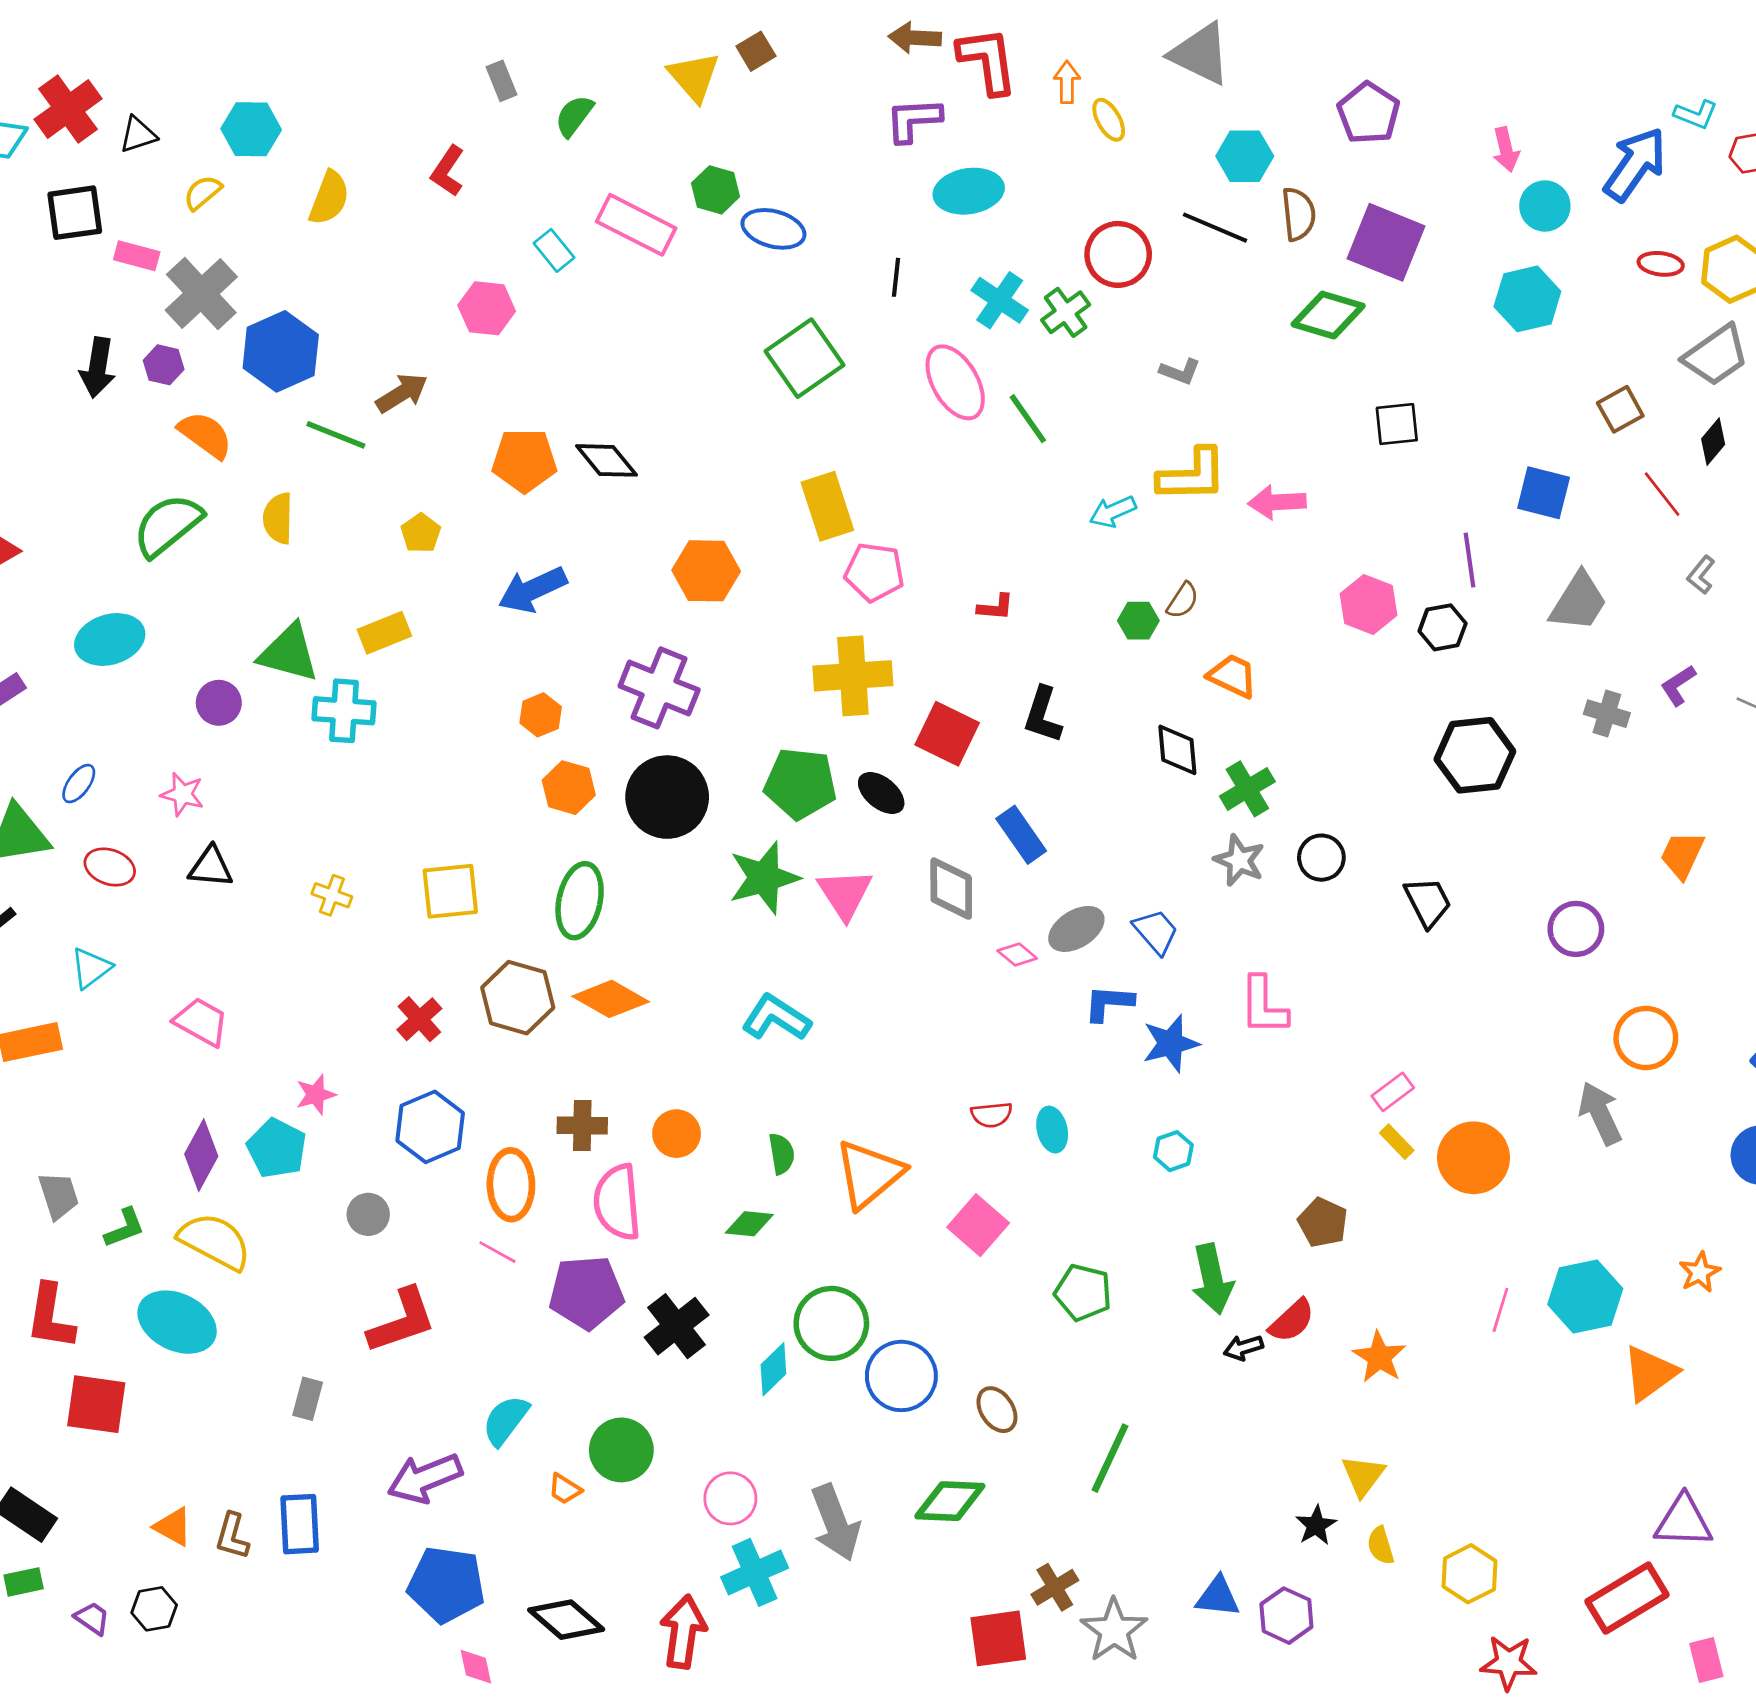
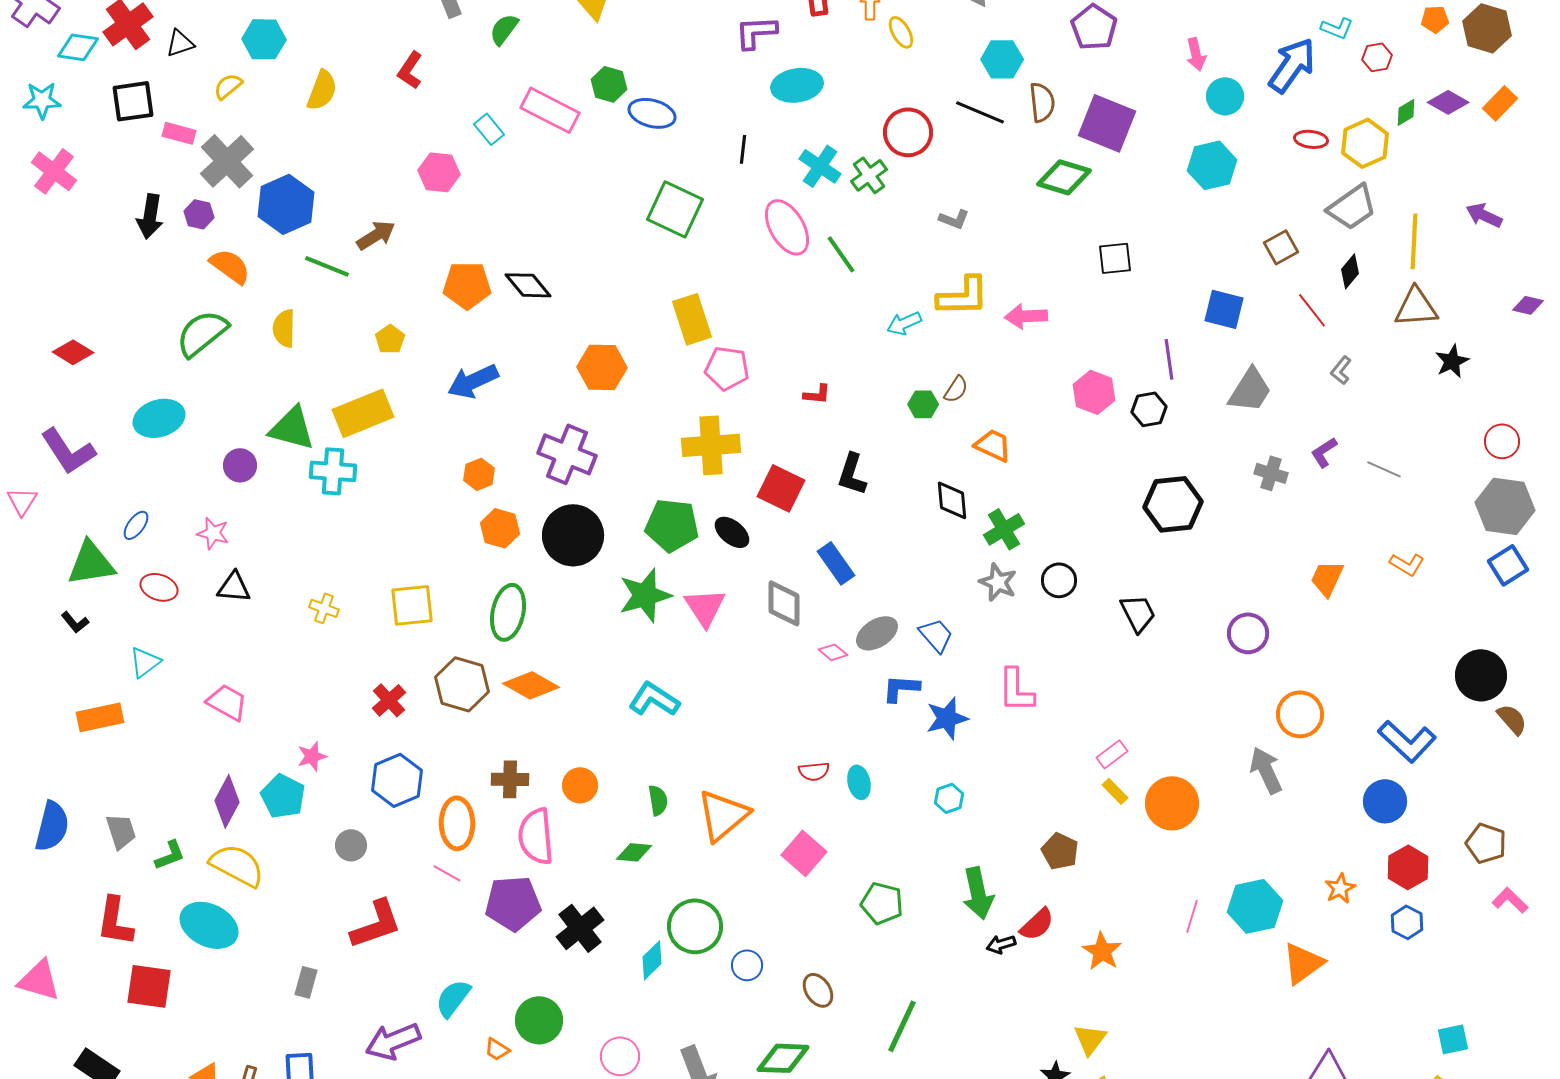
green square: (804, 358) -> (675, 209), turned -30
yellow rectangle: (384, 633) -> (363, 413), size x1.5
blue circle: (901, 1376) -> (747, 965), size x0.6

